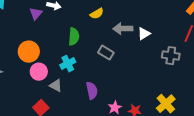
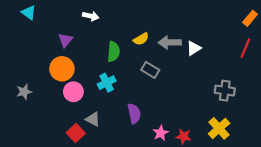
purple triangle: (36, 14) -> (65, 40), moved
yellow semicircle: (97, 14) -> (141, 39), moved
gray cross: (171, 56) -> (225, 91), moved
gray triangle: (56, 86) -> (93, 119), moved

